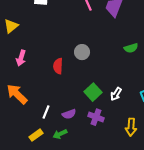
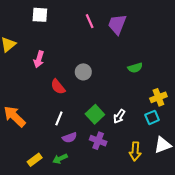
pink arrow: (21, 58) -> (39, 59), moved
red semicircle: (58, 66) -> (58, 87), turned -42
white line: (46, 112) -> (59, 118), moved

